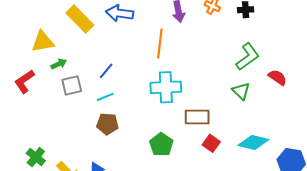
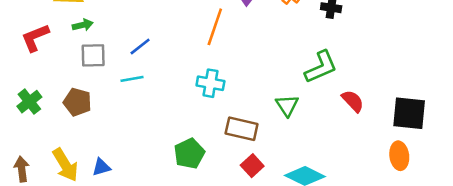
cyan cross: (166, 87) -> (210, 83), size x0.7
green triangle: (241, 91) -> (287, 105), moved
brown pentagon: (107, 124) -> (77, 102), moved
green cross: (36, 157) -> (29, 102), moved

